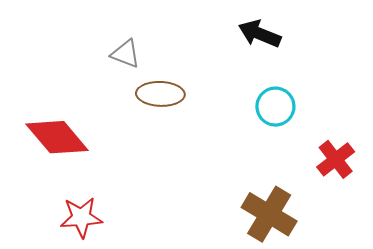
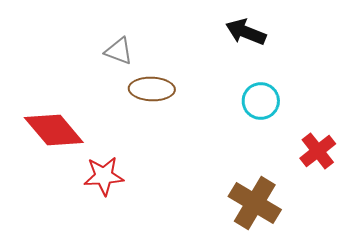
red star: (81, 217) -> (104, 176), moved

